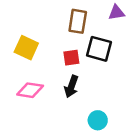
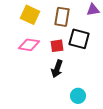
yellow square: (26, 48) -> (30, 15), moved
pink diamond: (30, 90) -> (29, 45), moved

